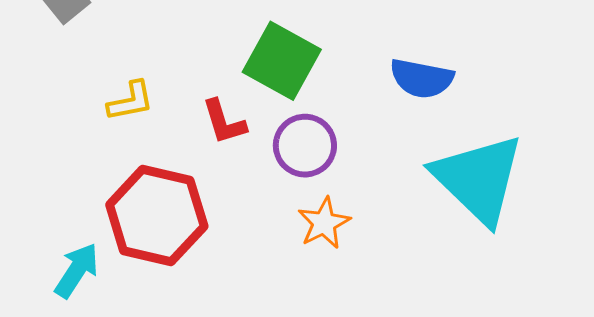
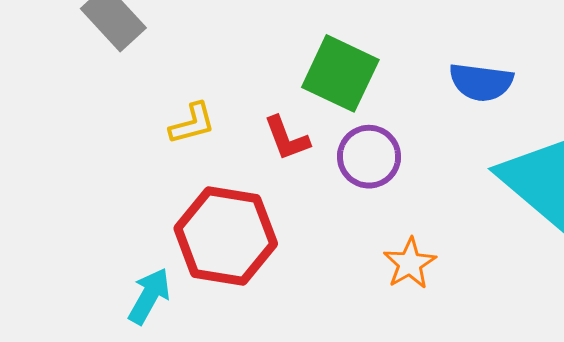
orange star: (324, 223) -> (410, 263), moved

